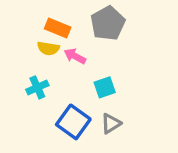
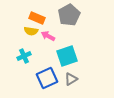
cyan square: (105, 87) -> (67, 56), size x1.5
blue square: (73, 122) -> (47, 78), turned 30

